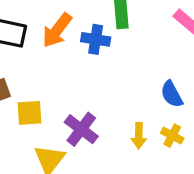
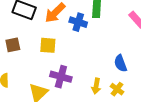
yellow square: (29, 113) -> (48, 45), moved
purple cross: (81, 129) -> (61, 77), turned -30

